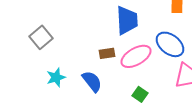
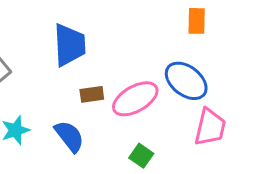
blue trapezoid: (127, 20) -> (69, 45), moved

